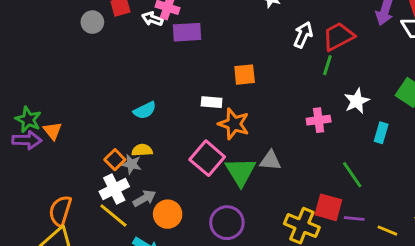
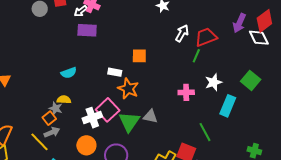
white arrow: (152, 19) -> (81, 11), turned -64
purple rectangle: (187, 32) -> (87, 30), moved
cyan rectangle: (381, 133) -> (228, 106), size x1.5
orange square: (115, 160) -> (49, 118), moved
white cross: (114, 189) -> (92, 118), moved
gray arrow: (144, 198) -> (52, 132), moved
orange circle: (168, 214) -> (86, 145), moved

